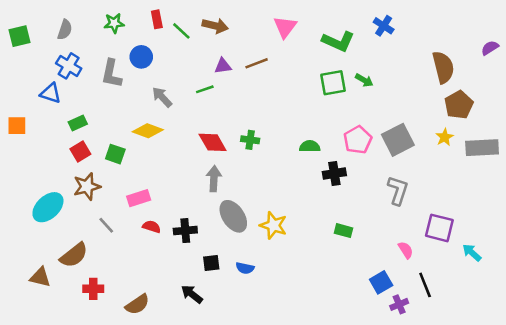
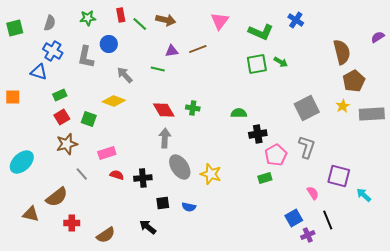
green line: (205, 89) -> (158, 69), turned 32
pink pentagon: (358, 140) -> (276, 155), moved
cyan ellipse: (48, 207) -> (22, 162), moved
green rectangle: (343, 231) -> (265, 178), turned -32

